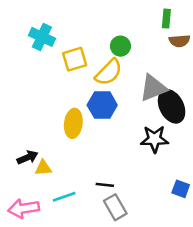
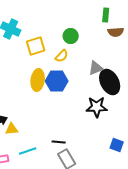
yellow semicircle: (109, 72) -> (62, 56), size x0.6
gray triangle: (153, 88) -> (96, 68), size x0.7
yellow ellipse: (73, 123) -> (38, 80), moved

